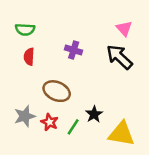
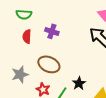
purple cross: (74, 50) -> (52, 31), moved
gray star: (25, 116) -> (20, 74), moved

